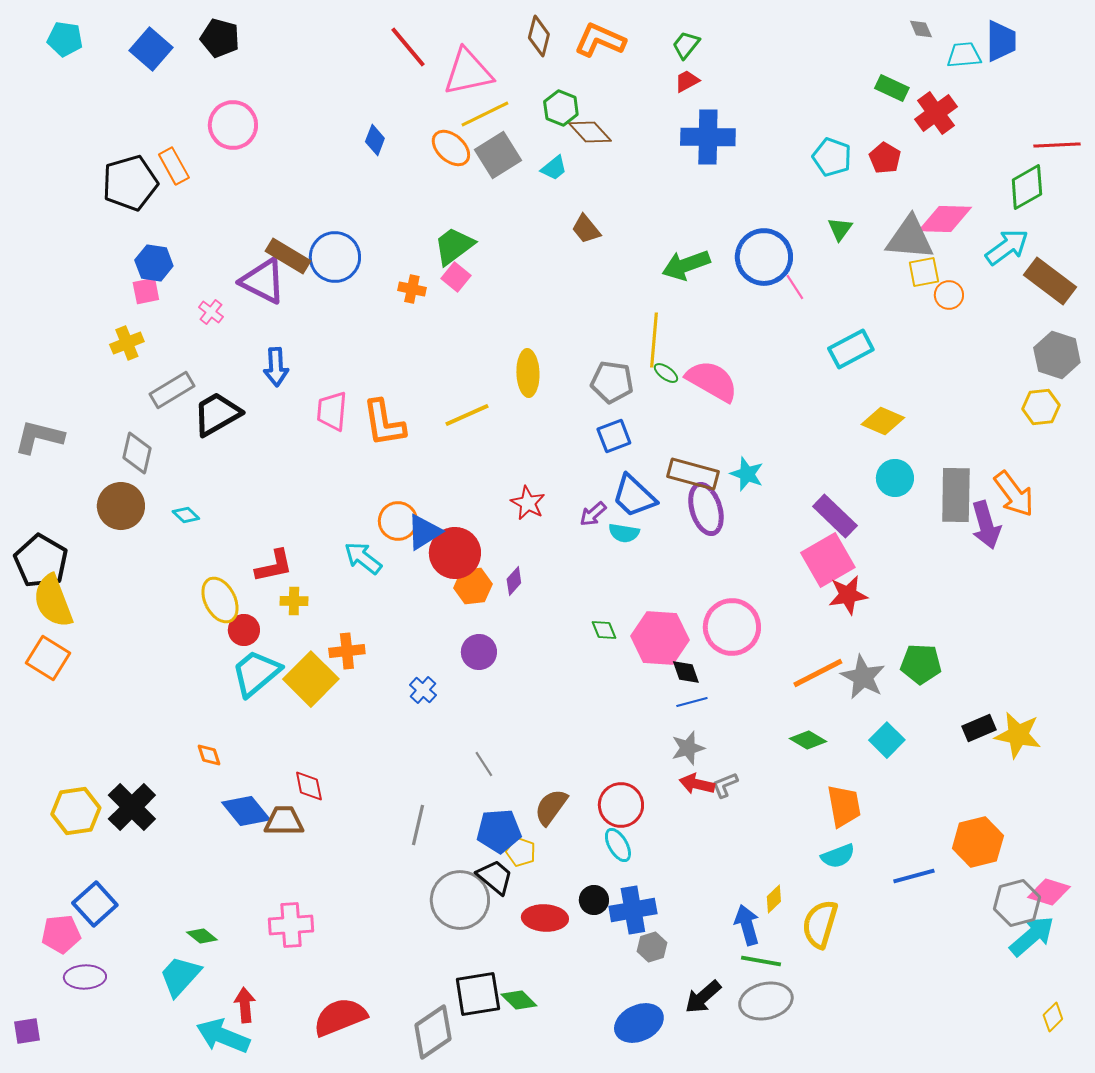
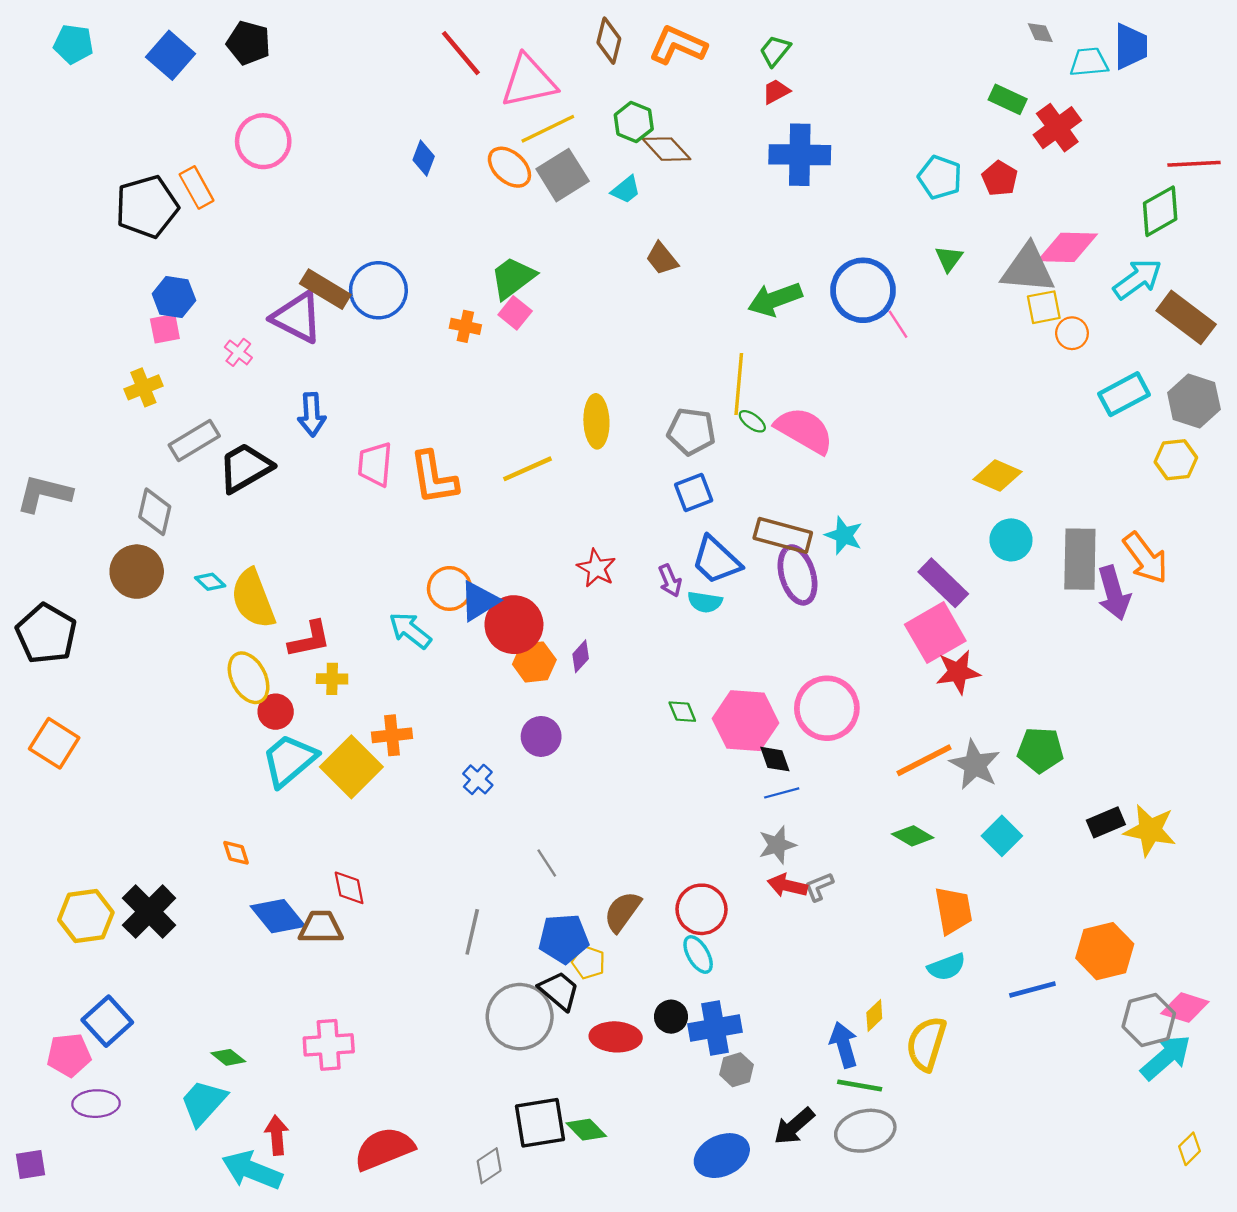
cyan rectangle: (851, 349) -> (1124, 394), moved
purple arrow: (593, 514) -> (670, 581), turned -72
yellow semicircle: (53, 601) -> (253, 599), moved
gray diamond: (433, 1032) -> (489, 1166), size x0.6

